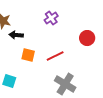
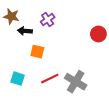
purple cross: (51, 18) -> (48, 19), moved
red line: (55, 56) -> (50, 79), moved

